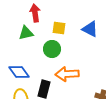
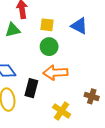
green circle: (52, 49) -> (49, 47), moved

